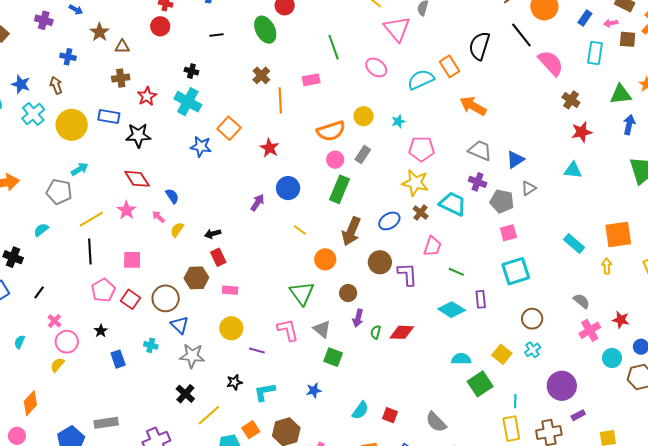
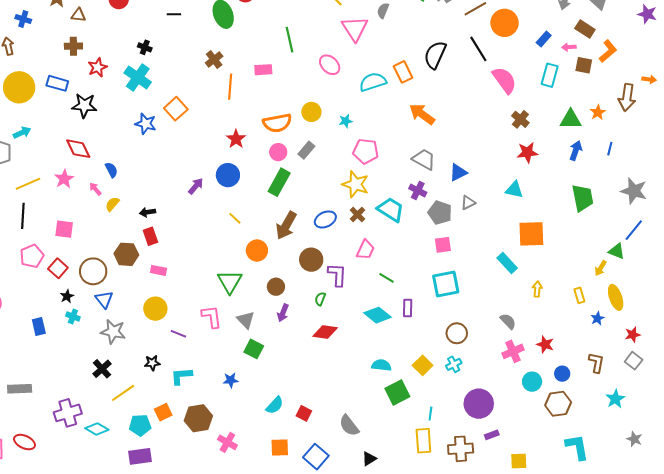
red star: (269, 148) -> (236, 139), moved
orange square: (618, 235) -> (531, 234), moved
black star: (101, 331) -> (67, 296), moved
green semicircle: (376, 332) -> (320, 299), moved

